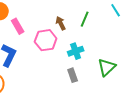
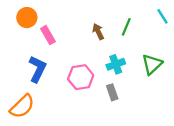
pink hexagon: (46, 40) -> (81, 77), moved
green triangle: (107, 67) -> (152, 64), moved

